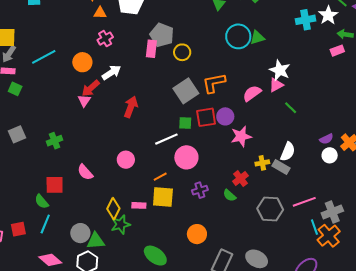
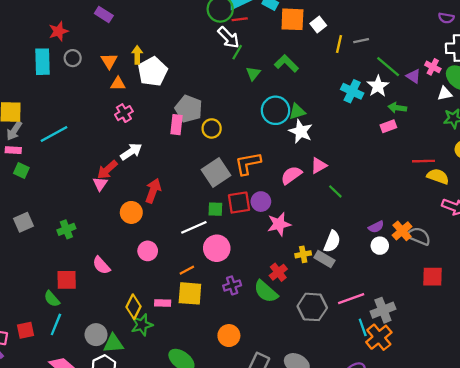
cyan cross: (306, 20) -> (352, 91), turned 36
orange circle: (82, 62) -> (131, 212), moved
white star: (280, 70) -> (301, 131), moved
green semicircle: (229, 195) -> (266, 291), size x1.6

